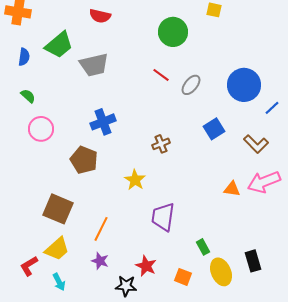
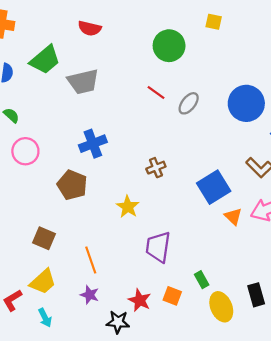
blue square: (214, 129) -> (214, 187), moved, size x1.4
orange triangle: (232, 189) -> (233, 216), turned 36
brown square: (58, 209) -> (44, 238), size x0.7
orange line: (101, 229) -> (91, 260), turned -45
orange square: (183, 277) -> (172, 296), moved

